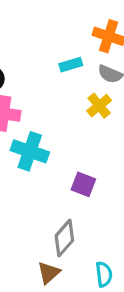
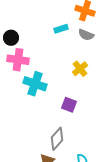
yellow cross: (99, 106) -> (80, 69), moved

